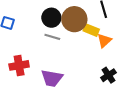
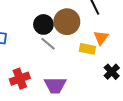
yellow rectangle: (91, 30) -> (87, 49), moved
gray line: (52, 37) -> (48, 44), turned 35

